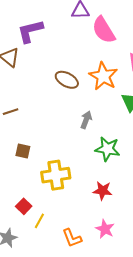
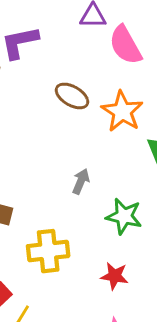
brown ellipse: (67, 80) -> (72, 96), moved
gray arrow: (86, 120) -> (81, 181), moved

